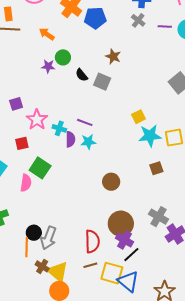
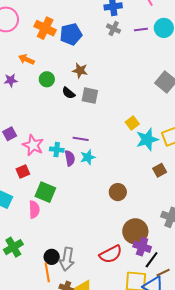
brown star: (113, 56) -> (80, 71), moved
purple star: (48, 66) -> (11, 80), moved
red semicircle: (92, 241) -> (111, 254), turned 75
brown line: (90, 265) -> (163, 273), moved

